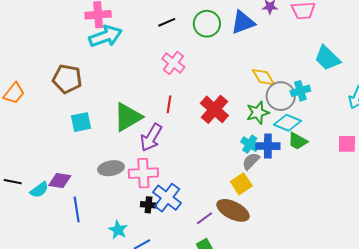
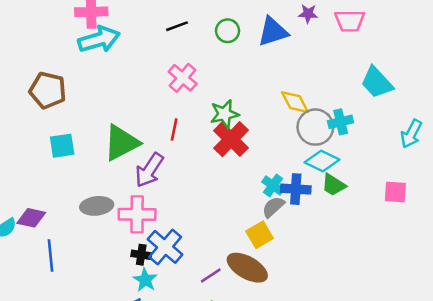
green circle: (207, 24) -> (228, 31), size x0.7
green star: (258, 113) -> (224, 114), moved
cyan star: (118, 230) -> (145, 280), moved

